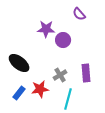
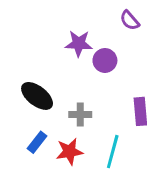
gray cross: (60, 75) -> (80, 114), moved, turned 32
red star: (40, 89) -> (69, 152), moved

